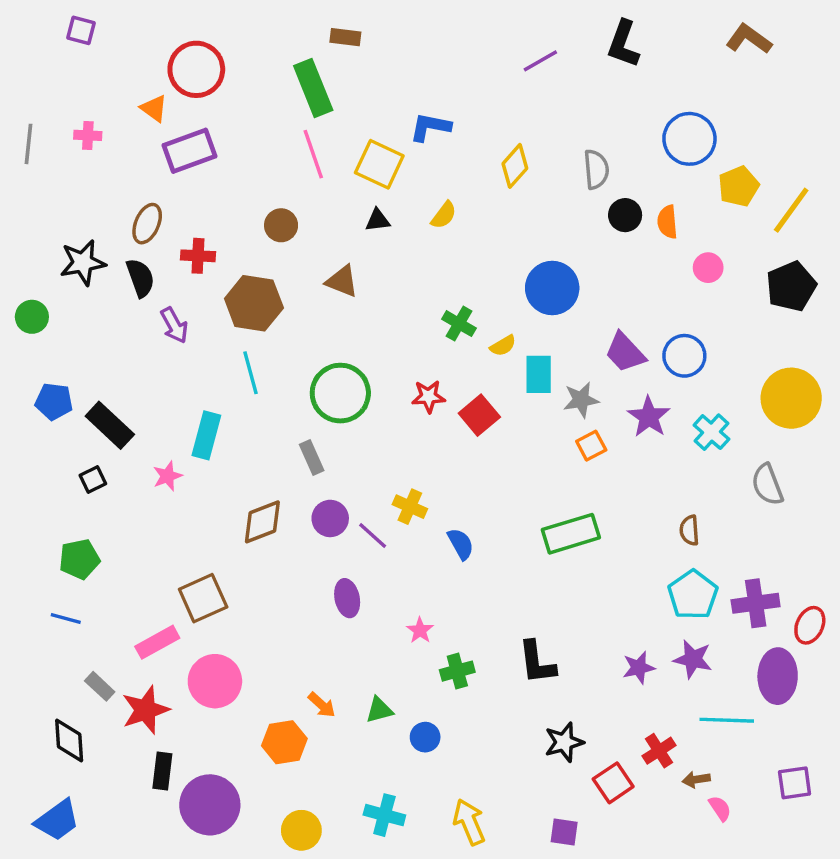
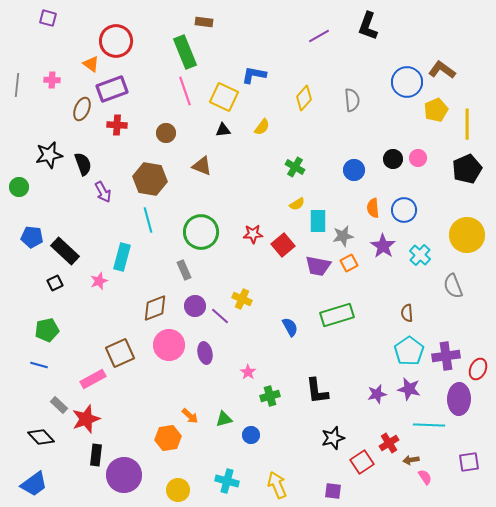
brown L-shape: (749, 39) -> (442, 70), moved
yellow line: (791, 210) -> (467, 124), turned -36
black circle: (625, 215) -> (393, 159), moved
orange semicircle: (667, 222) -> (373, 208), moved
brown ellipse: (147, 224) -> (82, 109), moved
red cross: (198, 256) -> (117, 125), moved
blue circle: (552, 288) -> (354, 170), moved, size x0.7
green cross: (459, 324) -> (295, 167), moved
purple trapezoid: (625, 352) -> (318, 266), moved, turned -36
blue semicircle: (461, 544) -> (290, 327), moved
pink circle: (215, 681) -> (169, 345), moved
black diamond: (69, 740) -> (41, 437), turned -40

